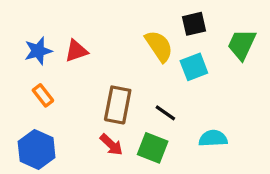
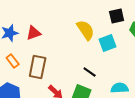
black square: (194, 24) -> (117, 16), moved
brown rectangle: (118, 105) -> (38, 67), moved

